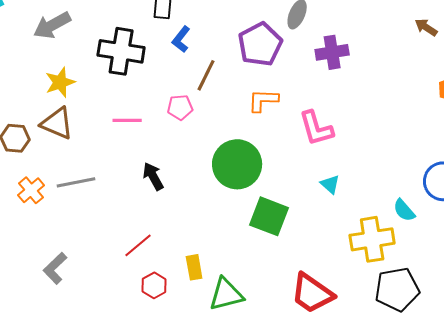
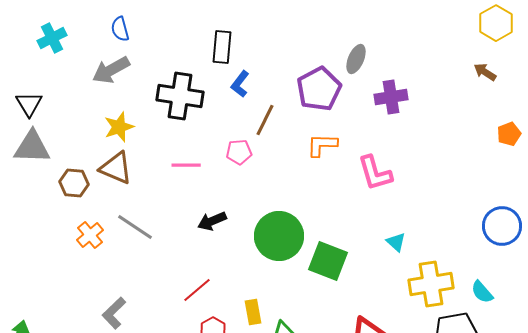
green circle: (237, 164) -> (279, 236), moved
black arrow: (153, 176) -> (212, 221), turned -84
gray line: (76, 182) -> (135, 227), turned 45
cyan triangle: (330, 184) -> (396, 242), moved
cyan semicircle: (404, 210) -> (482, 292), moved

